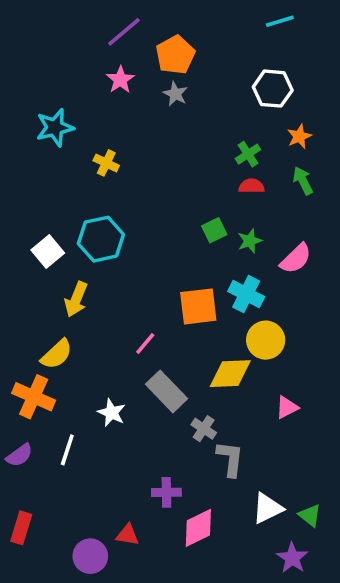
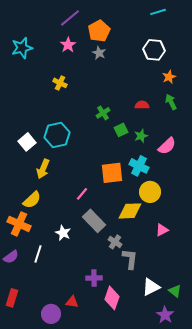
cyan star: (55, 128) -> (22, 48), moved
green cross: (248, 154) -> (103, 113), moved
yellow cross: (106, 163) -> (60, 83), moved
pink diamond: (198, 528) -> (112, 298), turned -45

